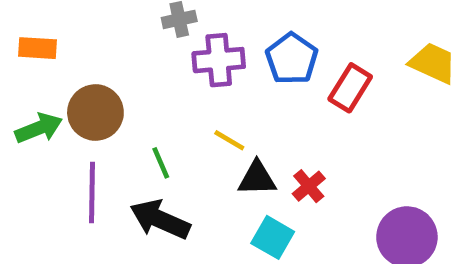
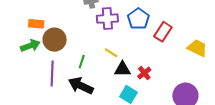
orange rectangle: (38, 48) -> (36, 24), moved
yellow trapezoid: (433, 63) -> (197, 48), moved
green line: (161, 163) -> (82, 62), turned 40

